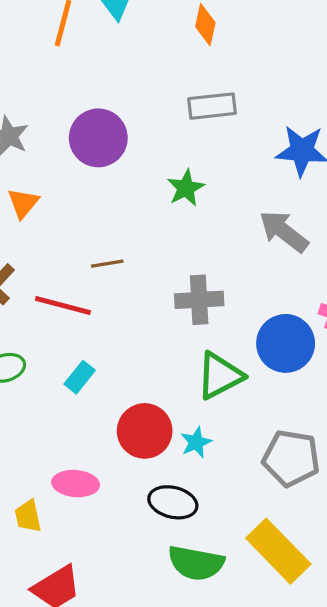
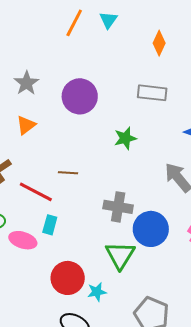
blue circle: (286, 343) -> (151, 229), moved
green triangle: (220, 376) -> (120, 255), turned -44
cyan rectangle: (80, 377) -> (50, 225), moved, turned -36
pink ellipse: (76, 484) -> (23, 240), moved

